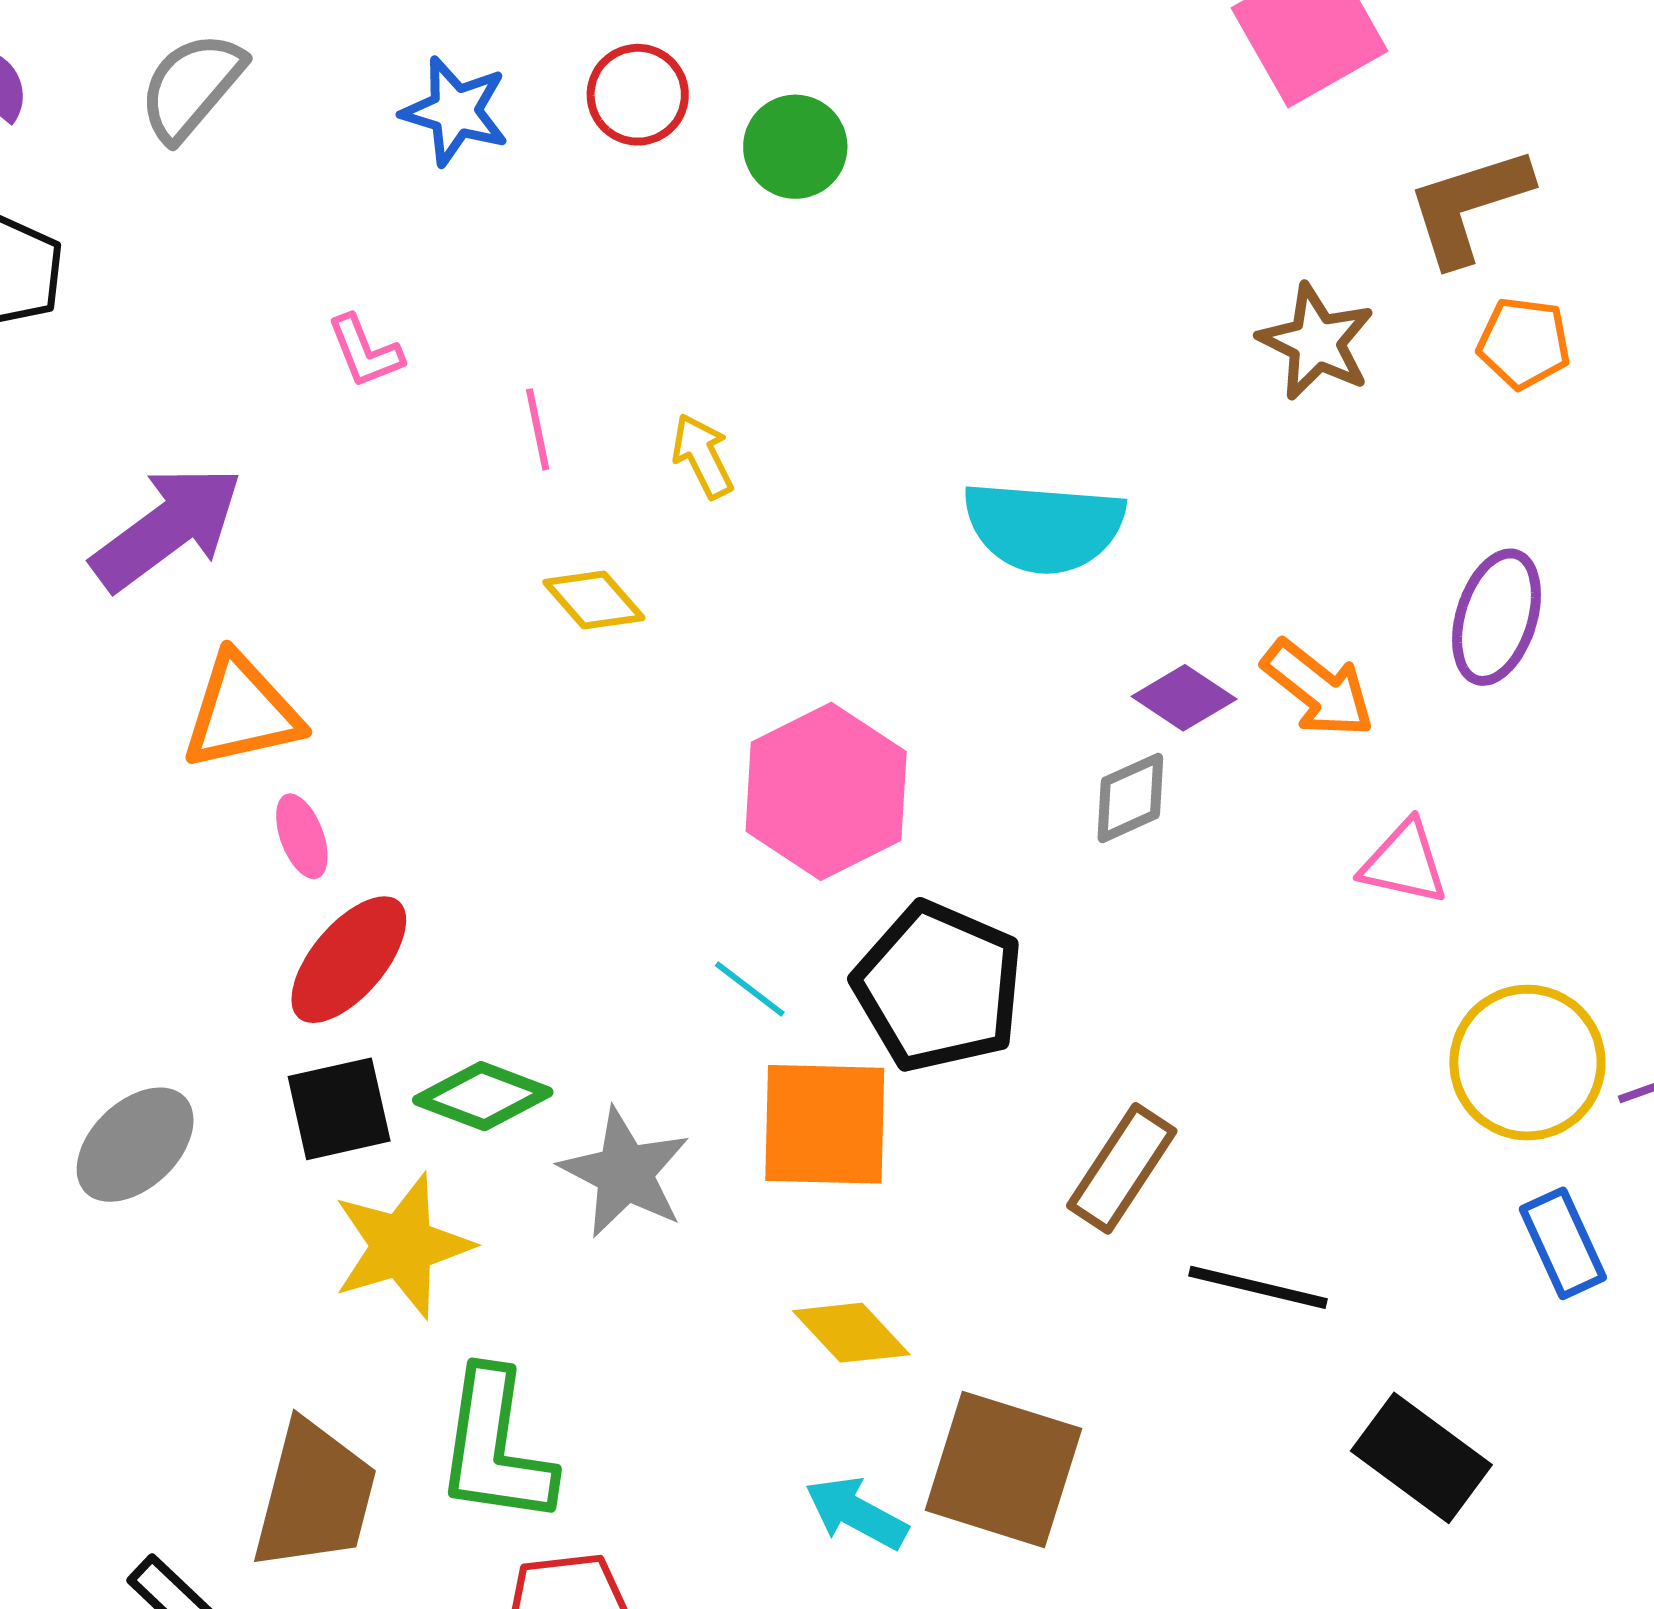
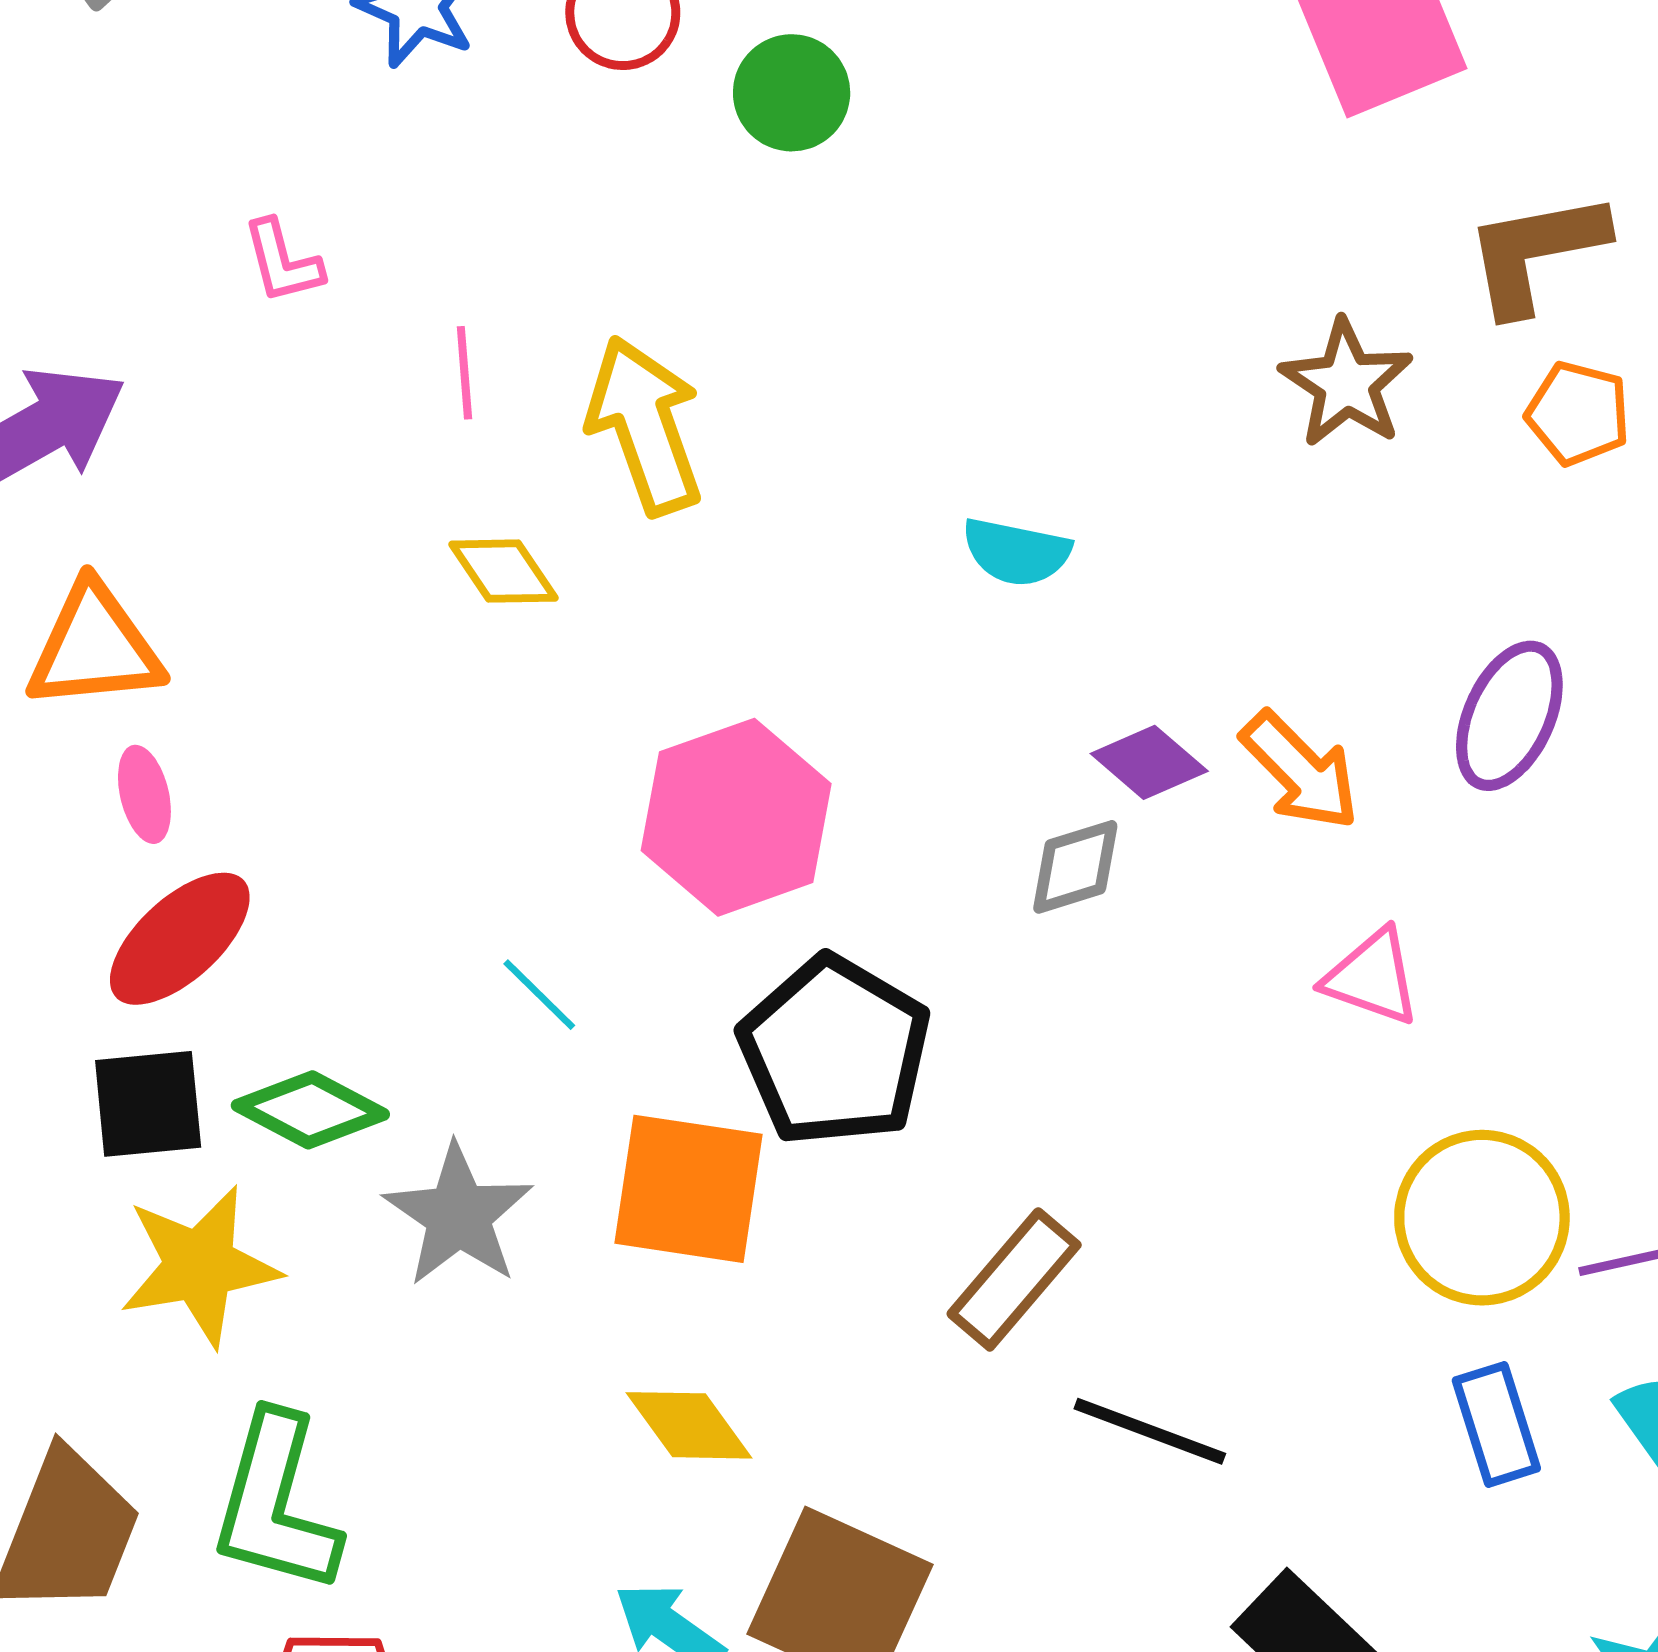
yellow arrow: (702, 456) -> (645, 425), size x1.8
cyan semicircle: (1044, 527) -> (1016, 552), size x0.6
cyan line: (750, 989) -> (539, 995), moved

